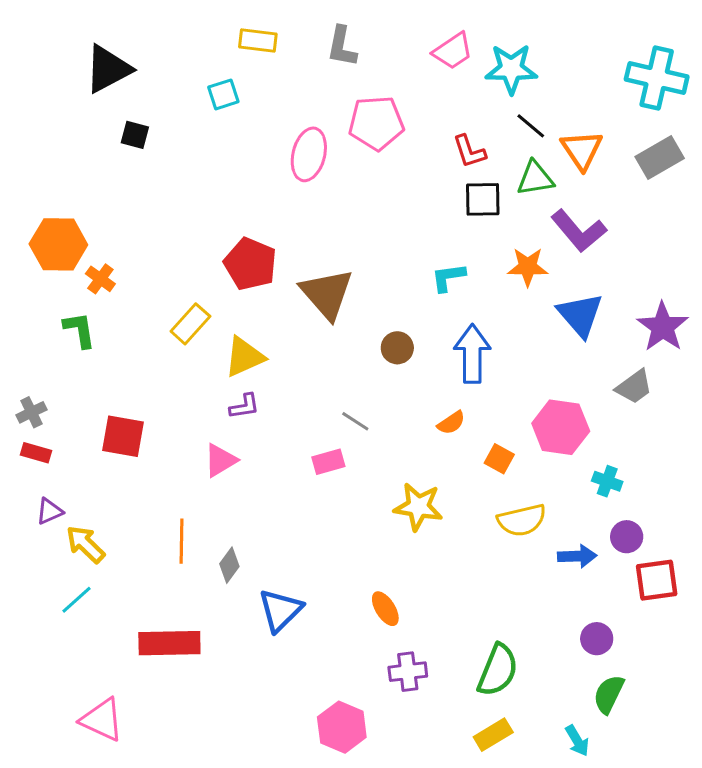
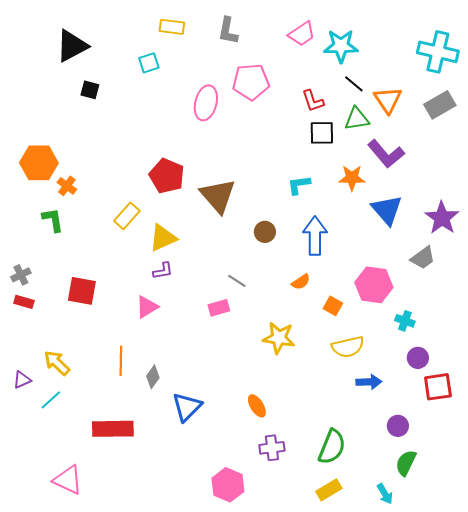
purple triangle: (49, 511) -> (22, 380), moved
blue arrow: (577, 556) -> (369, 382), moved

